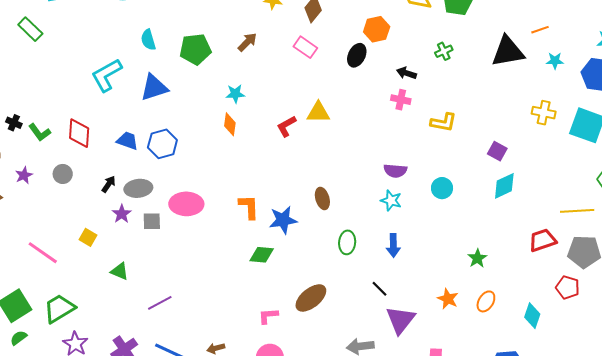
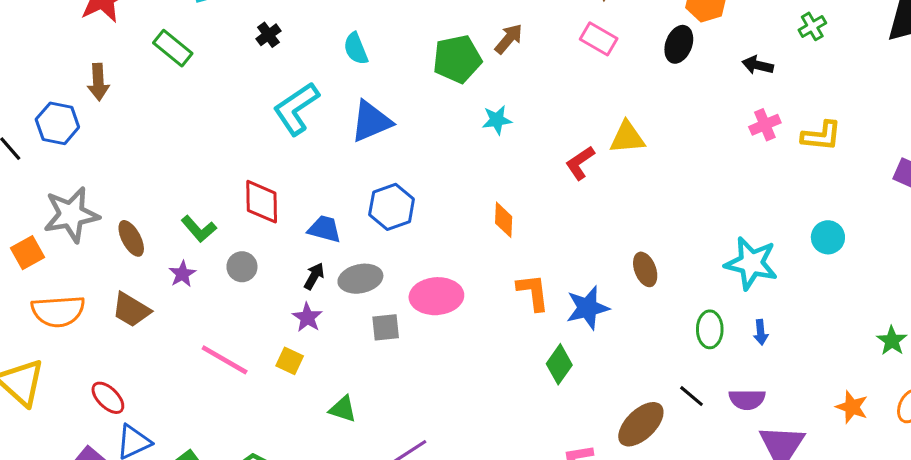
green pentagon: (195, 49) -> (457, 59), moved
pink cross: (401, 100) -> (765, 125), moved, turned -30
black cross: (14, 123) -> (268, 35), moved, turned 35
orange diamond: (230, 124) -> (504, 220), moved
green L-shape: (40, 132) -> (199, 229), moved
blue trapezoid: (127, 141) -> (324, 229), moved
purple semicircle: (395, 171) -> (747, 399), moved
cyan star: (391, 200) -> (751, 263), size x1.6
purple star: (122, 214) -> (307, 317), moved
green ellipse: (347, 242) -> (710, 329), moved
blue arrow: (393, 245) -> (761, 332), size x0.7
pink line: (43, 253) -> (225, 360), moved
green diamond: (262, 255) -> (559, 364), turned -55
black line: (380, 289) -> (691, 396), moved

